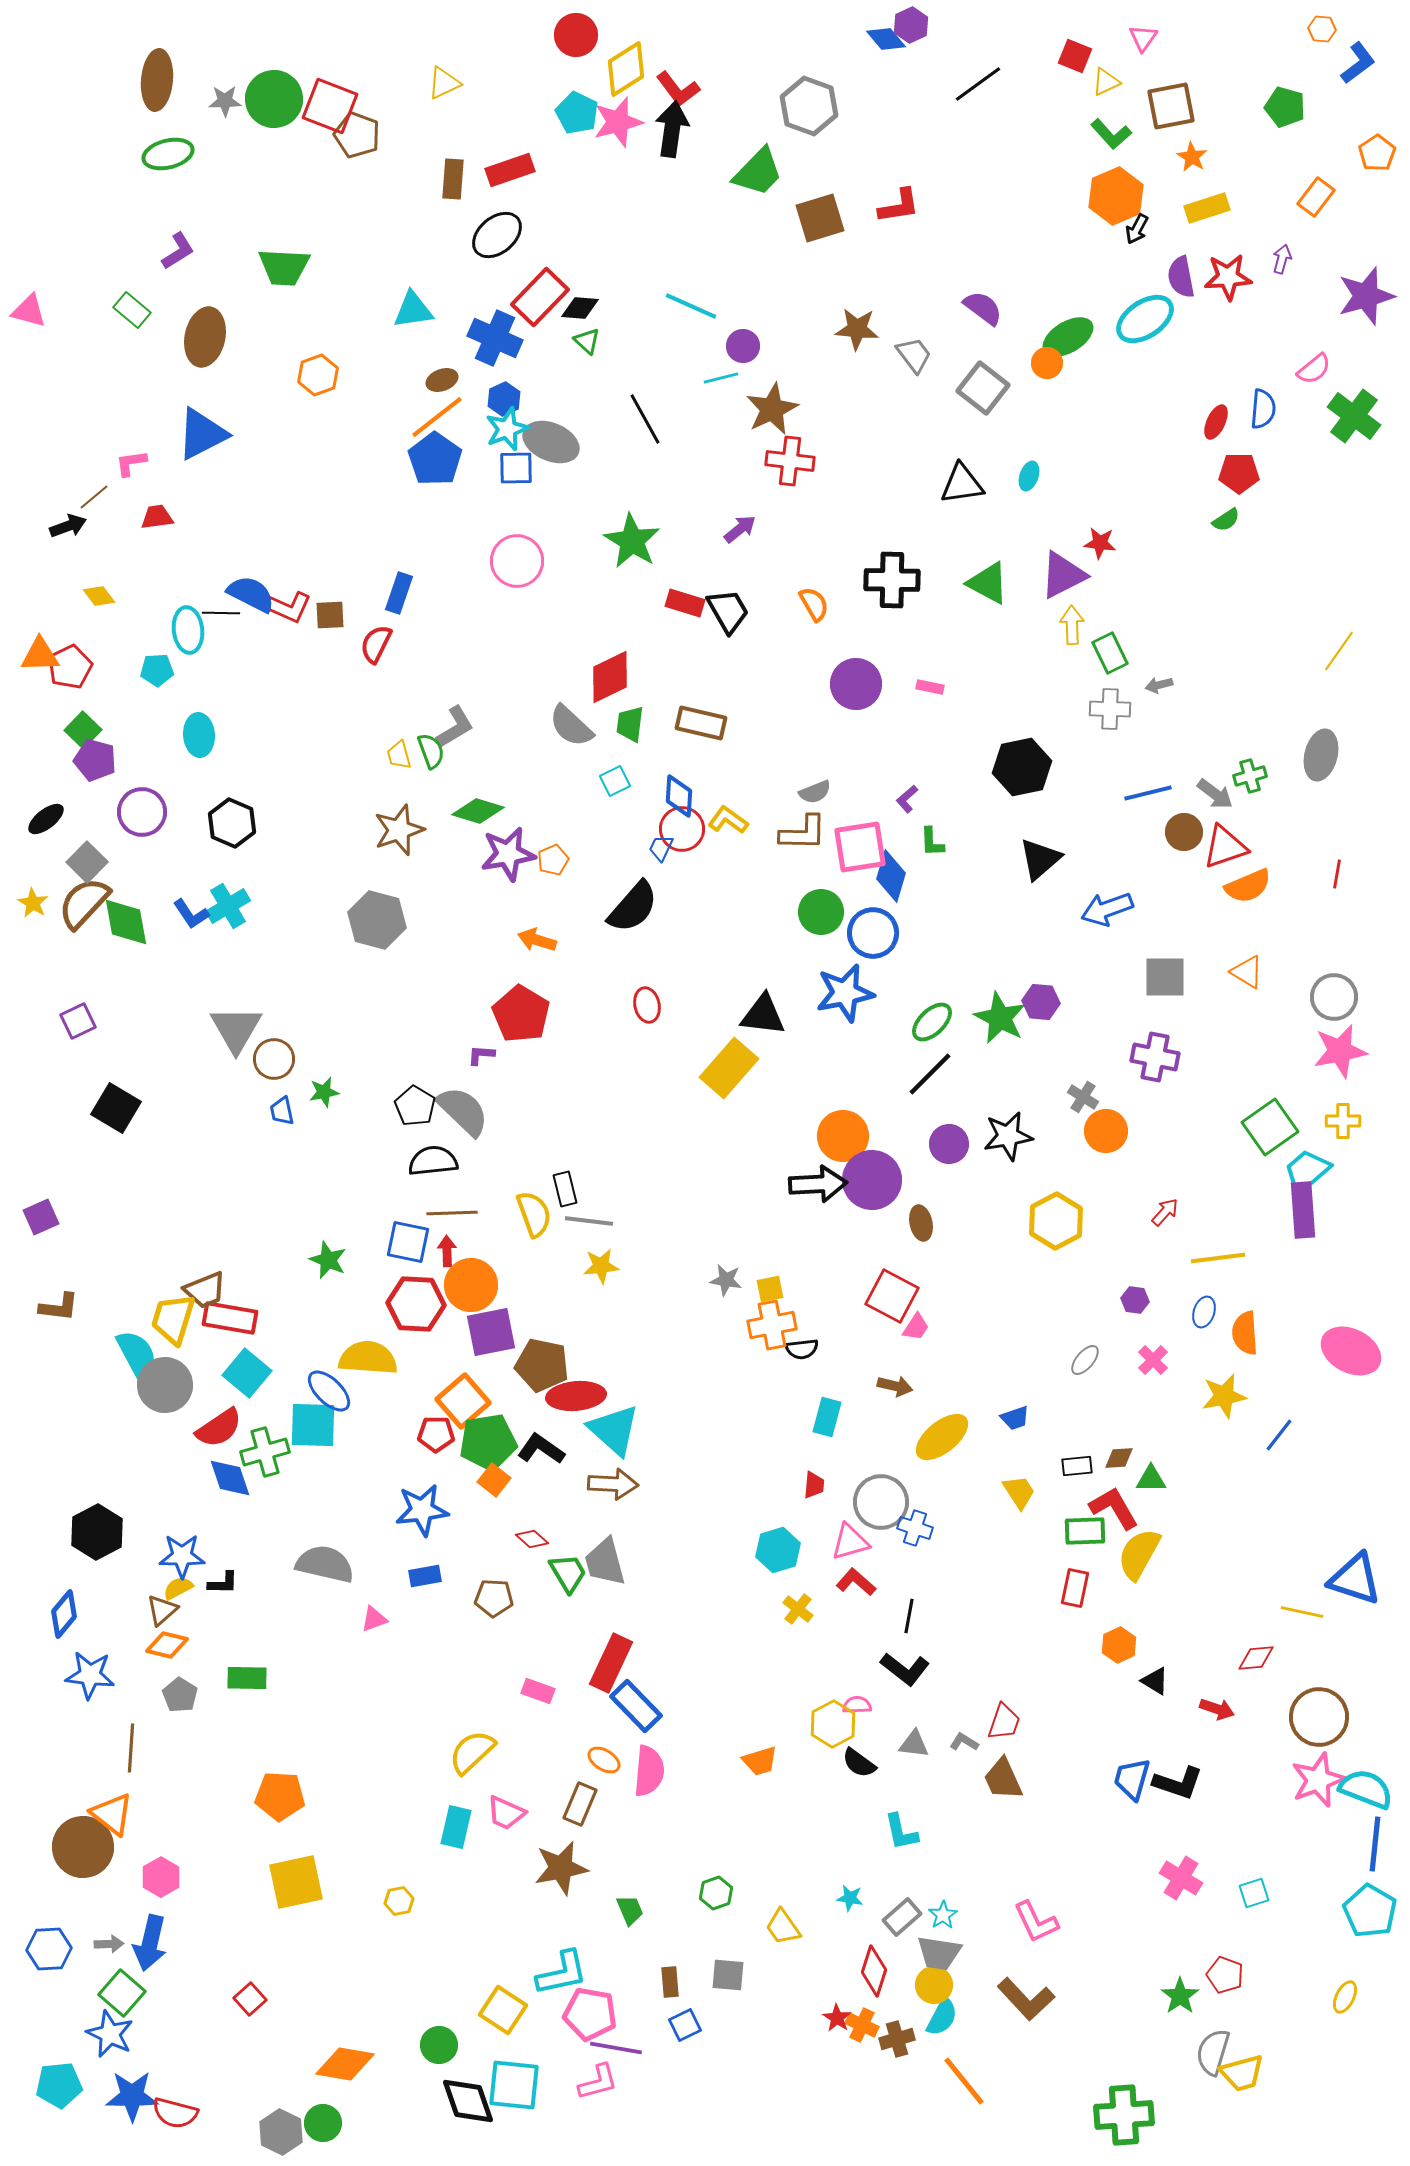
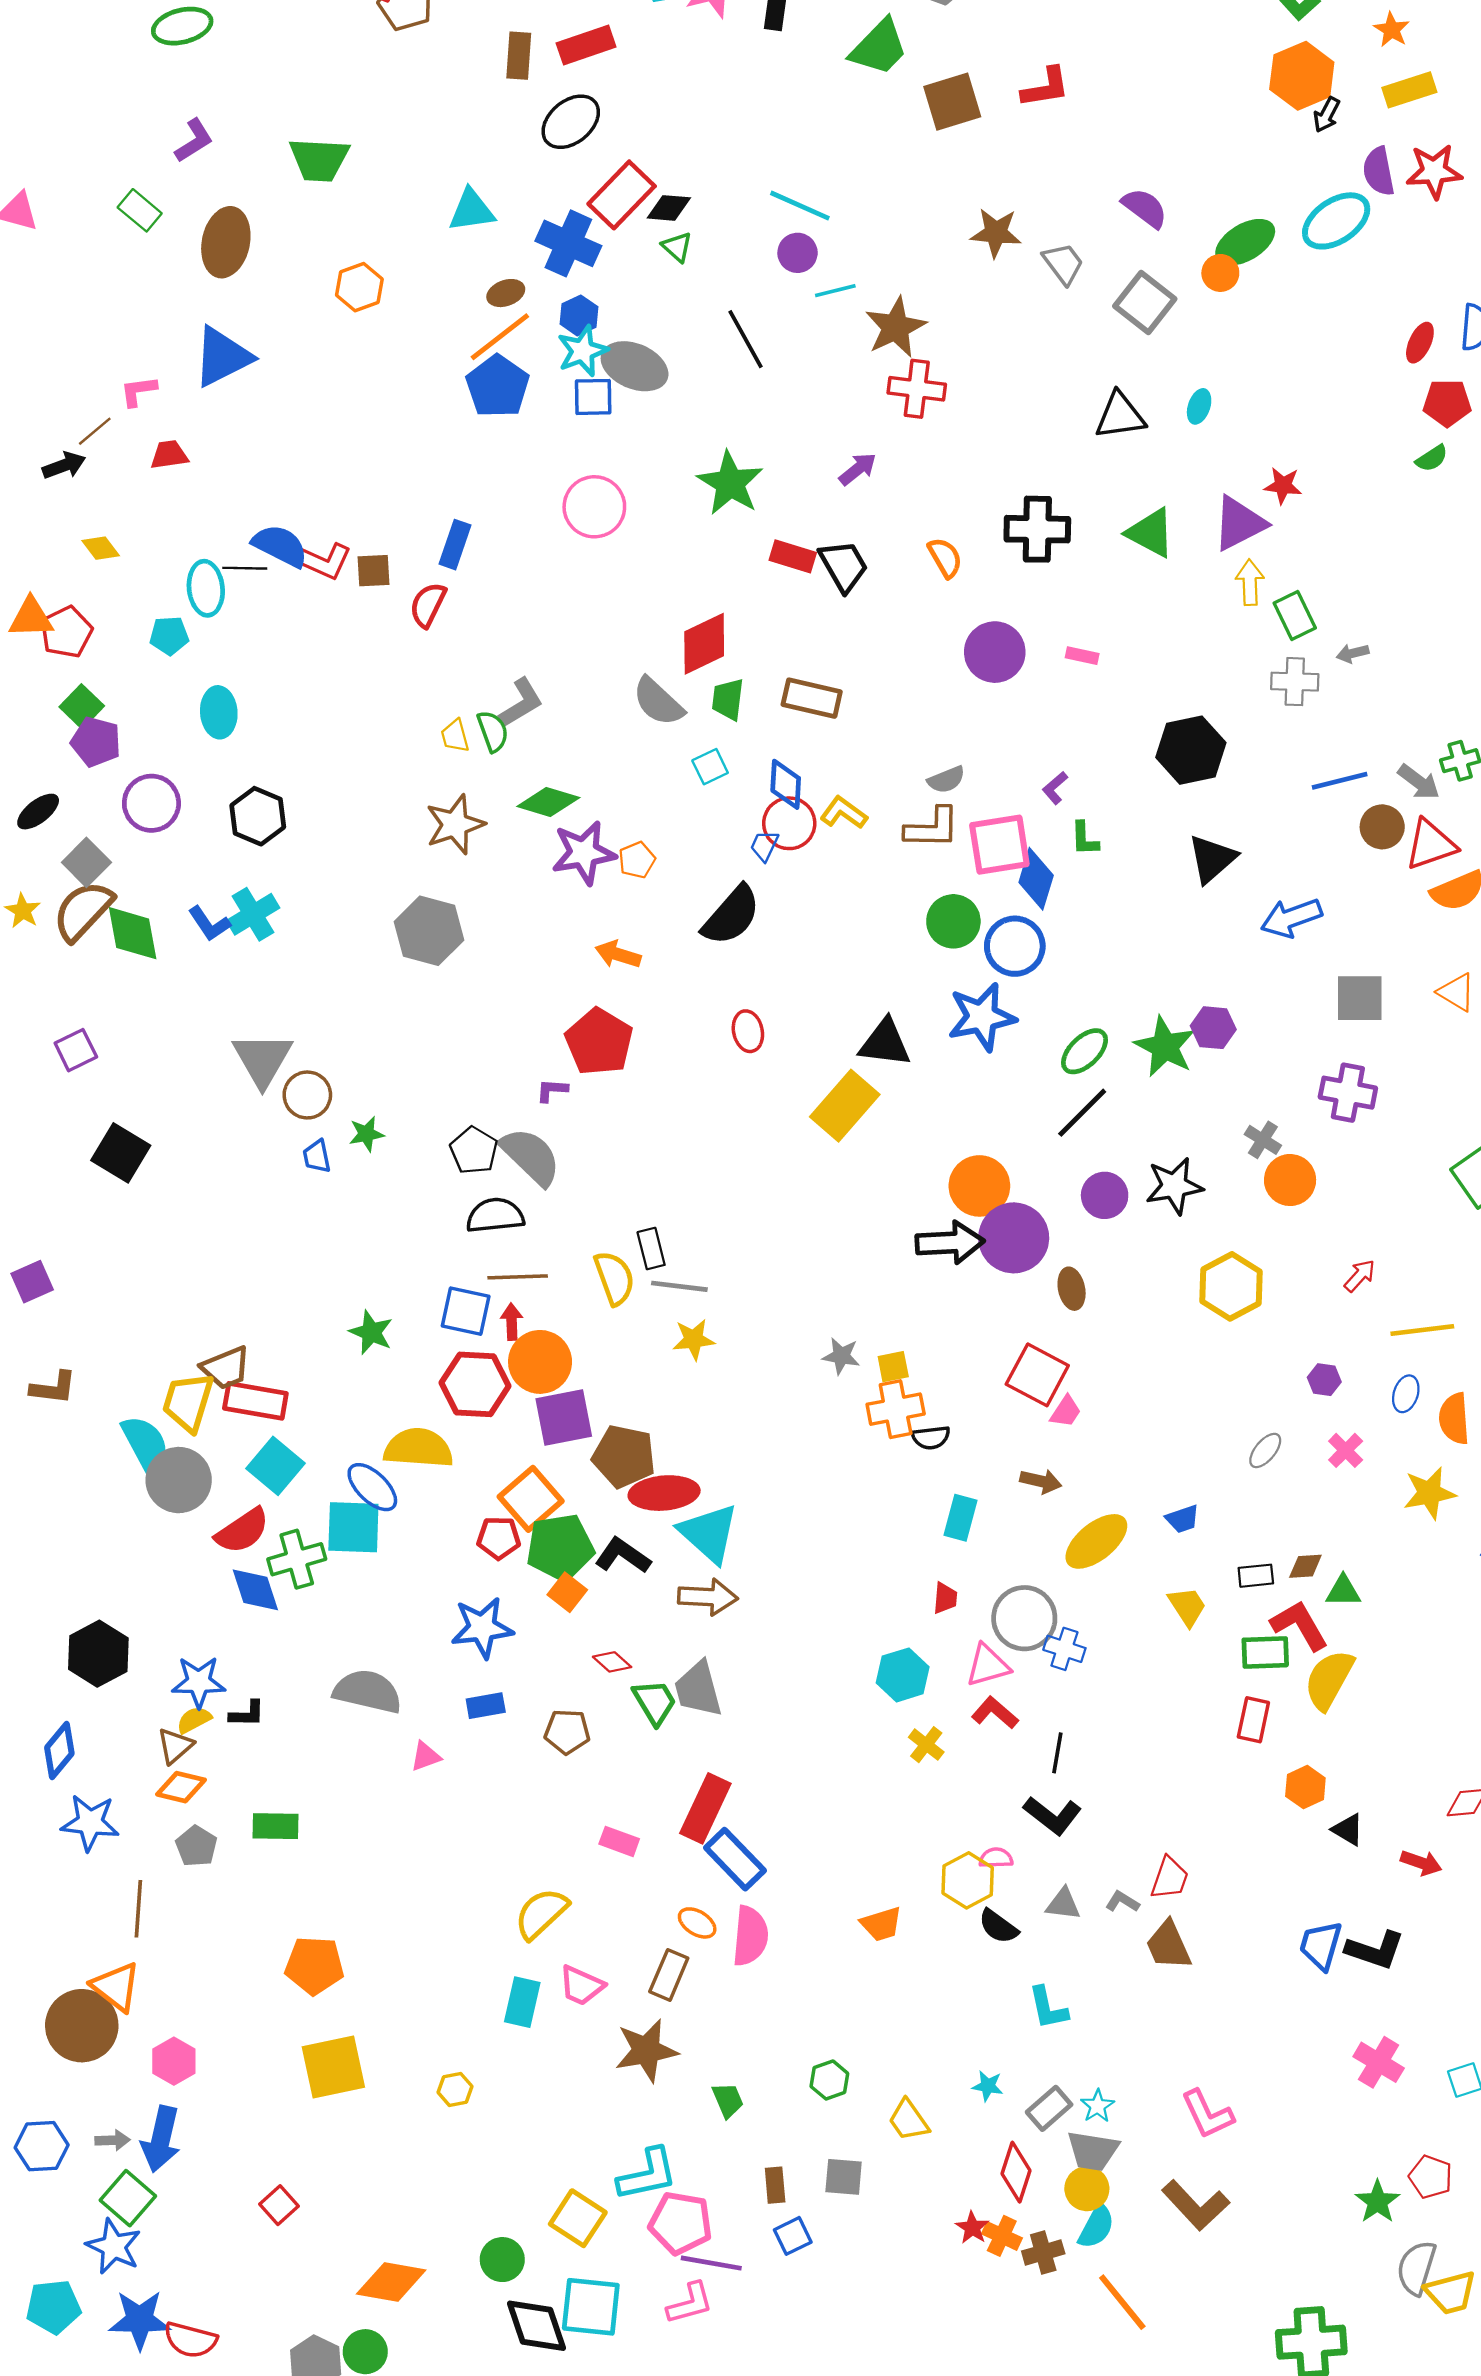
purple circle: (743, 346) -> (798, 253), moved

